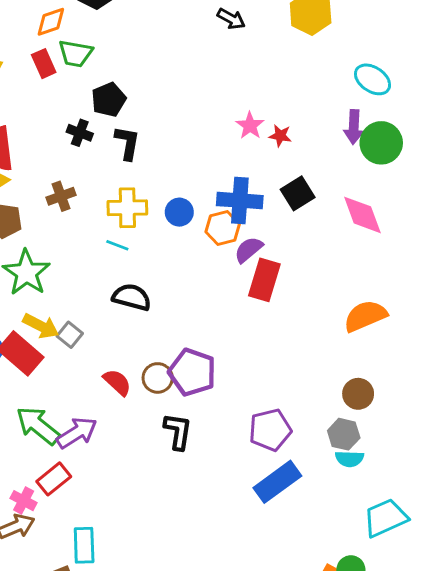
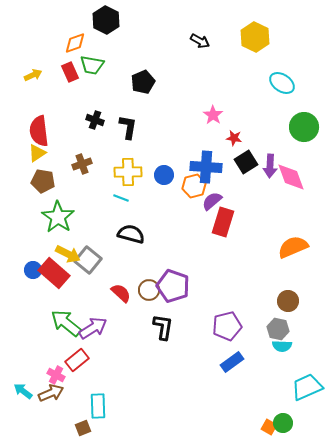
cyan ellipse: (373, 79) -> (282, 83), moved
black pentagon: (109, 100) -> (143, 82), moved
purple arrow: (354, 127) -> (270, 166), moved
red star: (280, 136) -> (234, 138), moved
gray square: (70, 335) -> (88, 260), size x1.5
blue rectangle: (277, 482) -> (232, 362), size x0.7

